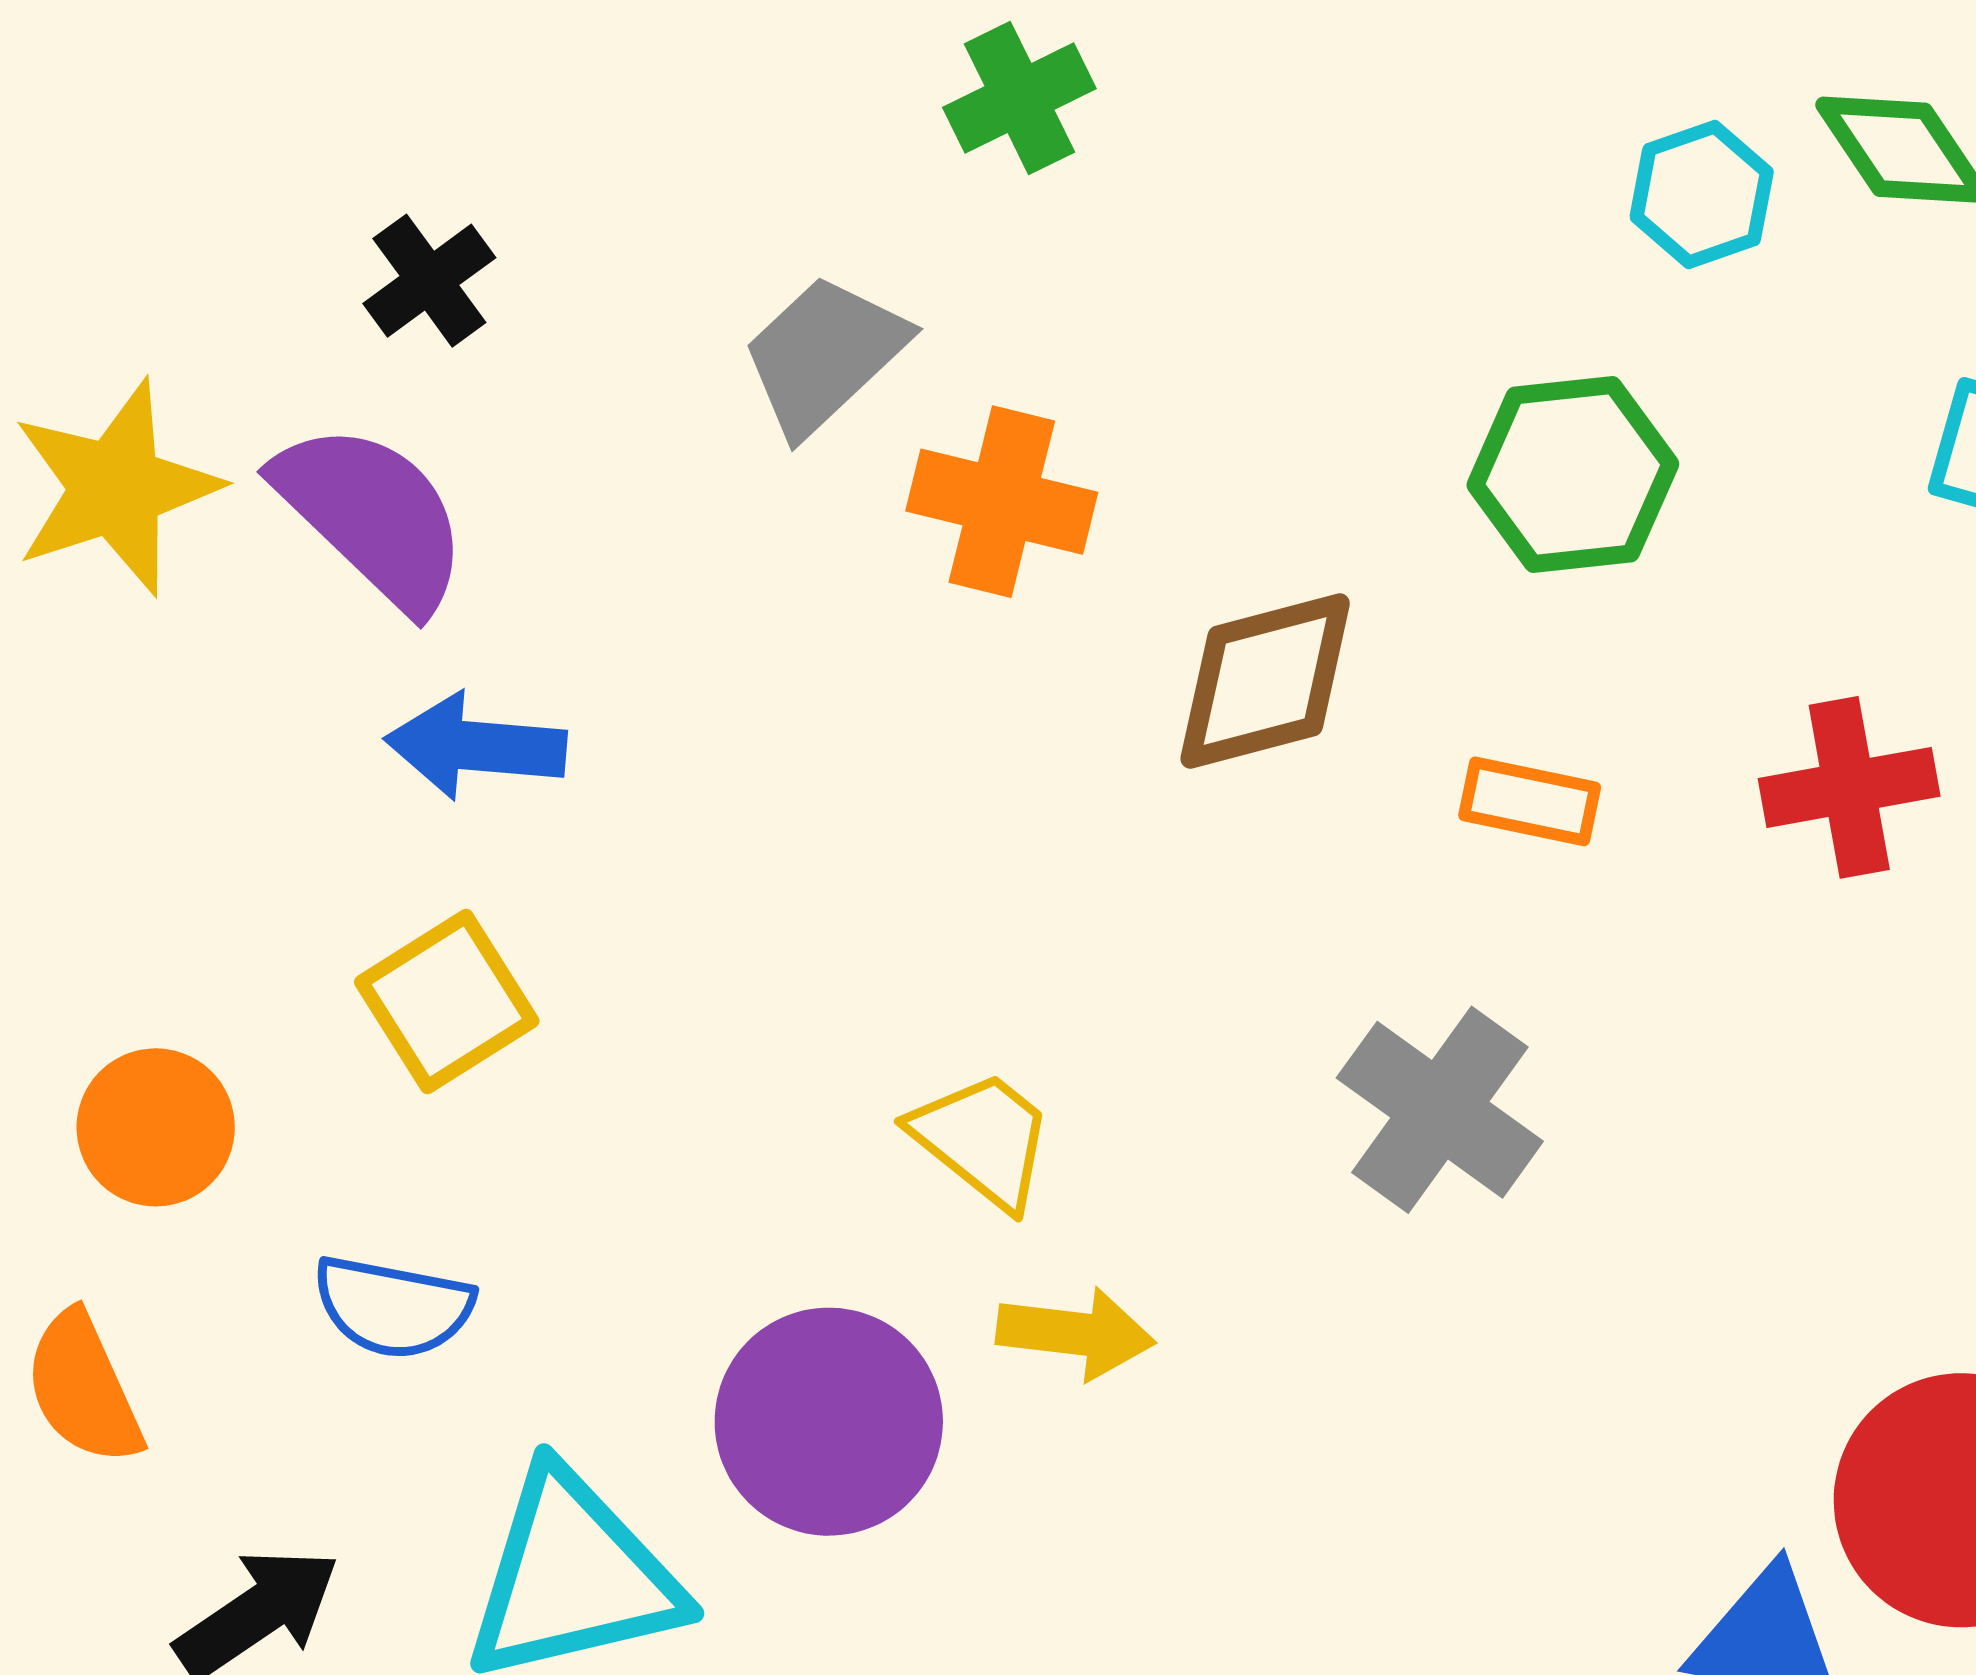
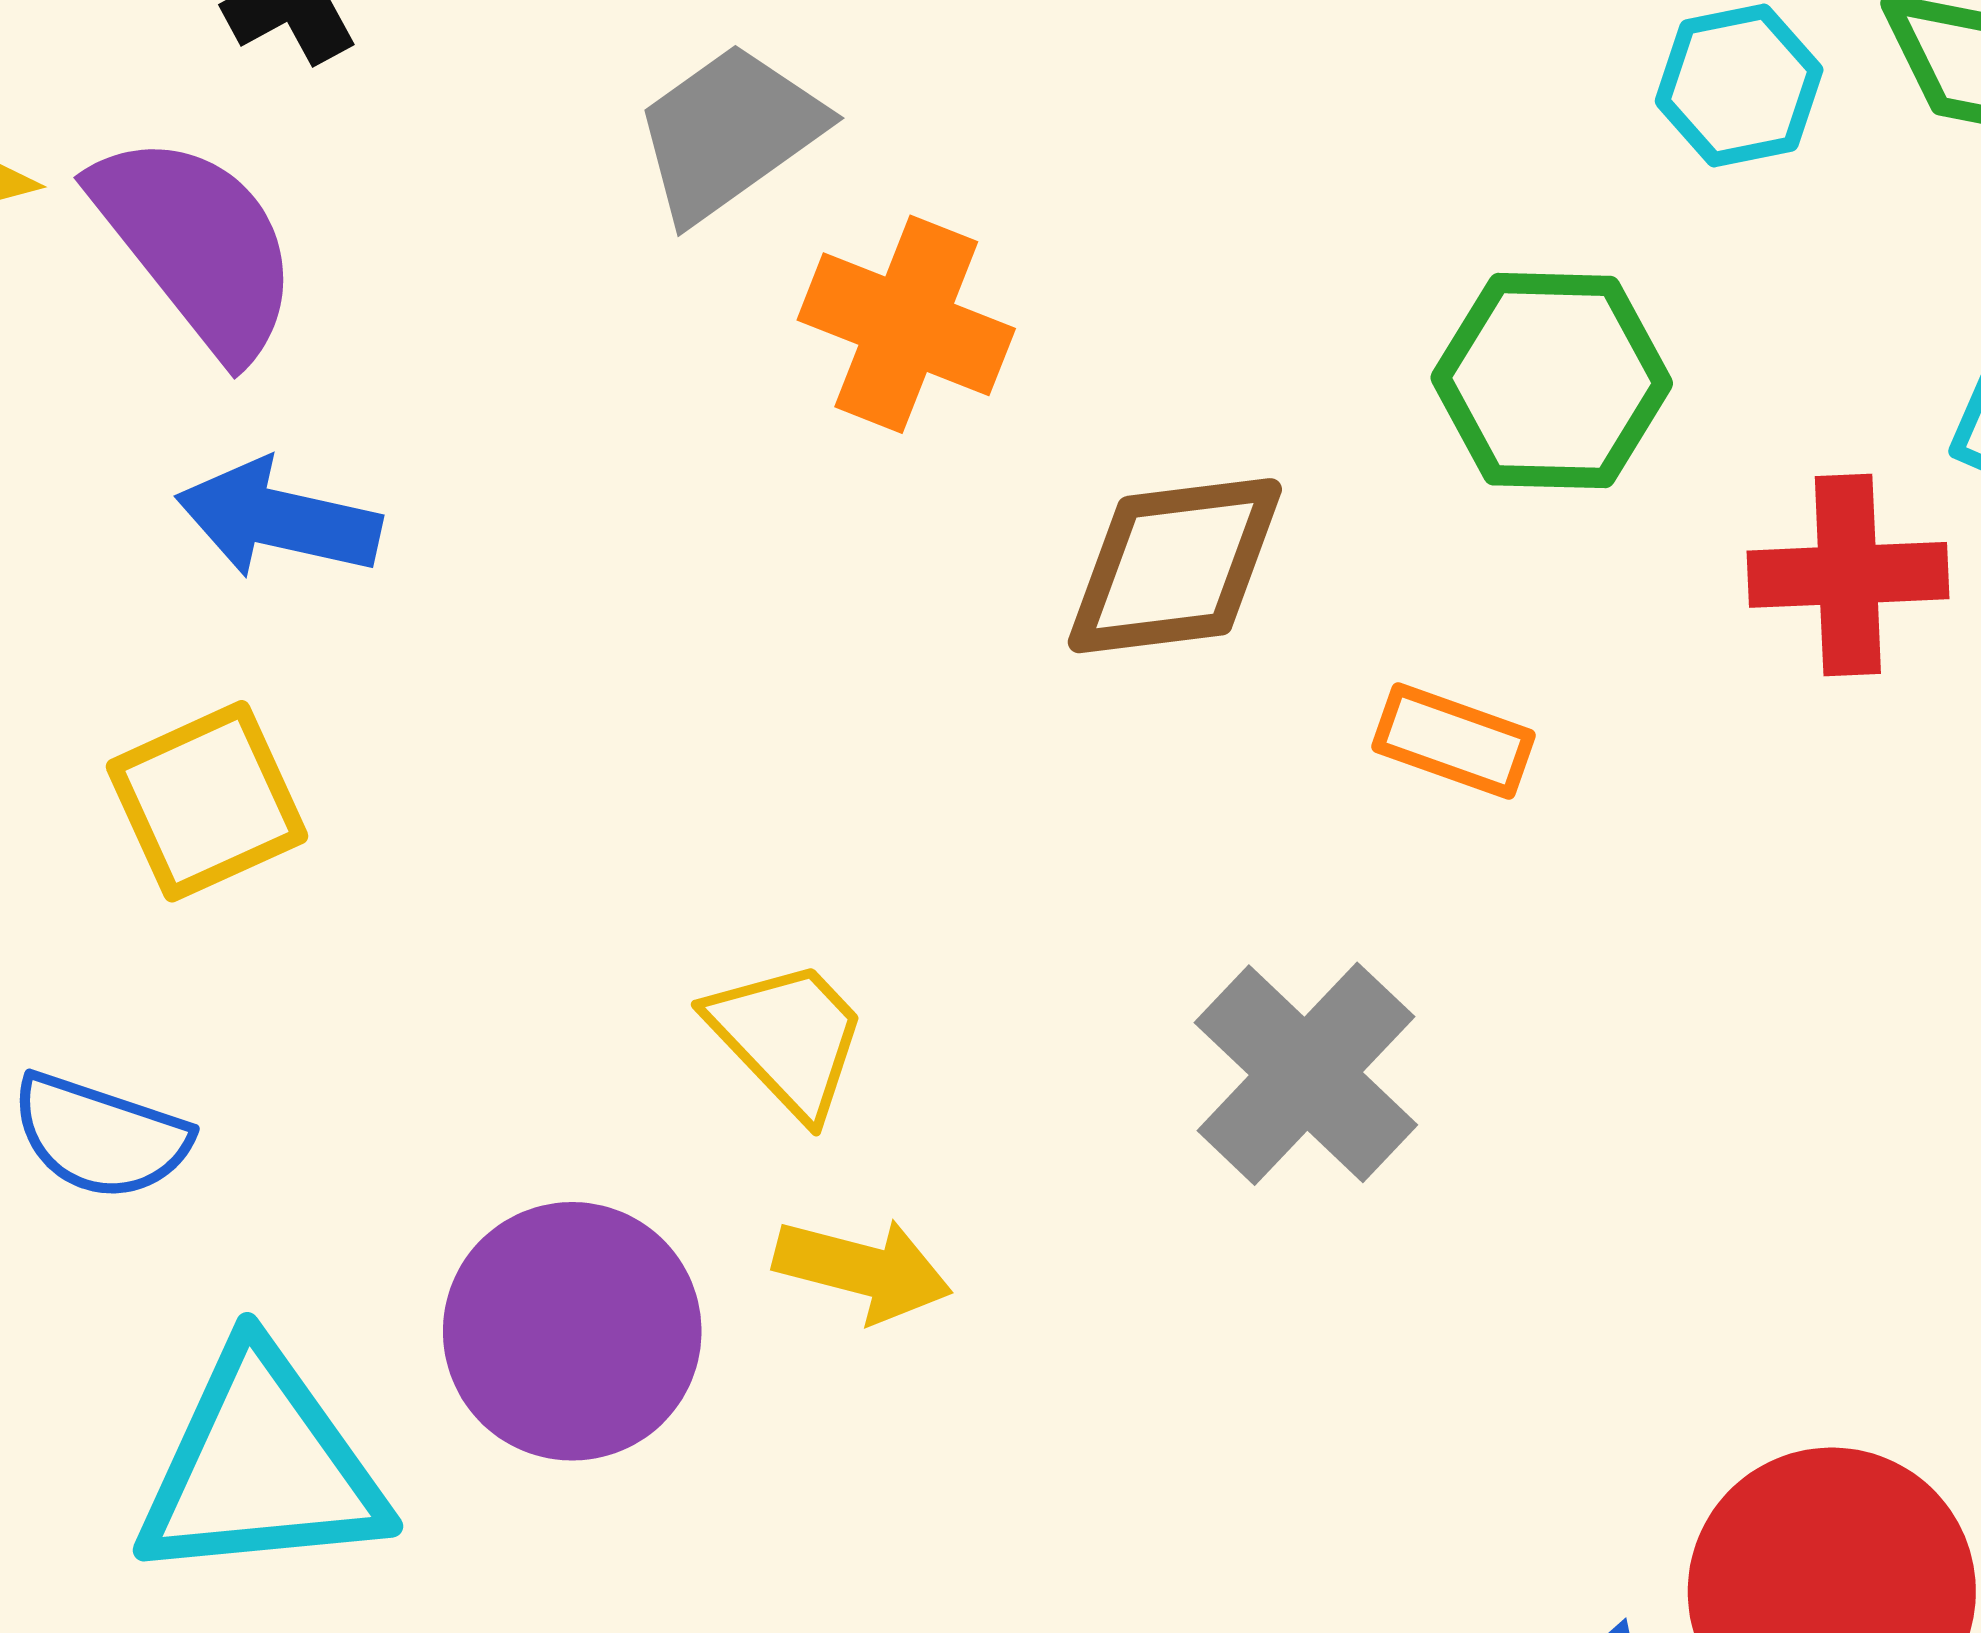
red cross: (1849, 787) -> (1848, 575), moved

